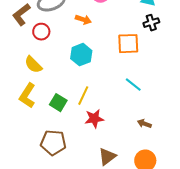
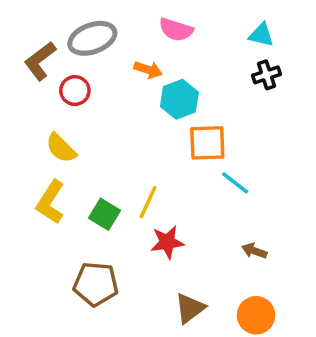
orange square: (128, 44) -> (207, 143), moved
cyan hexagon: (81, 55) -> (179, 99), moved

